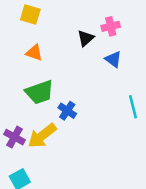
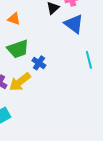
blue triangle: (113, 59) -> (74, 24), size x1.5

